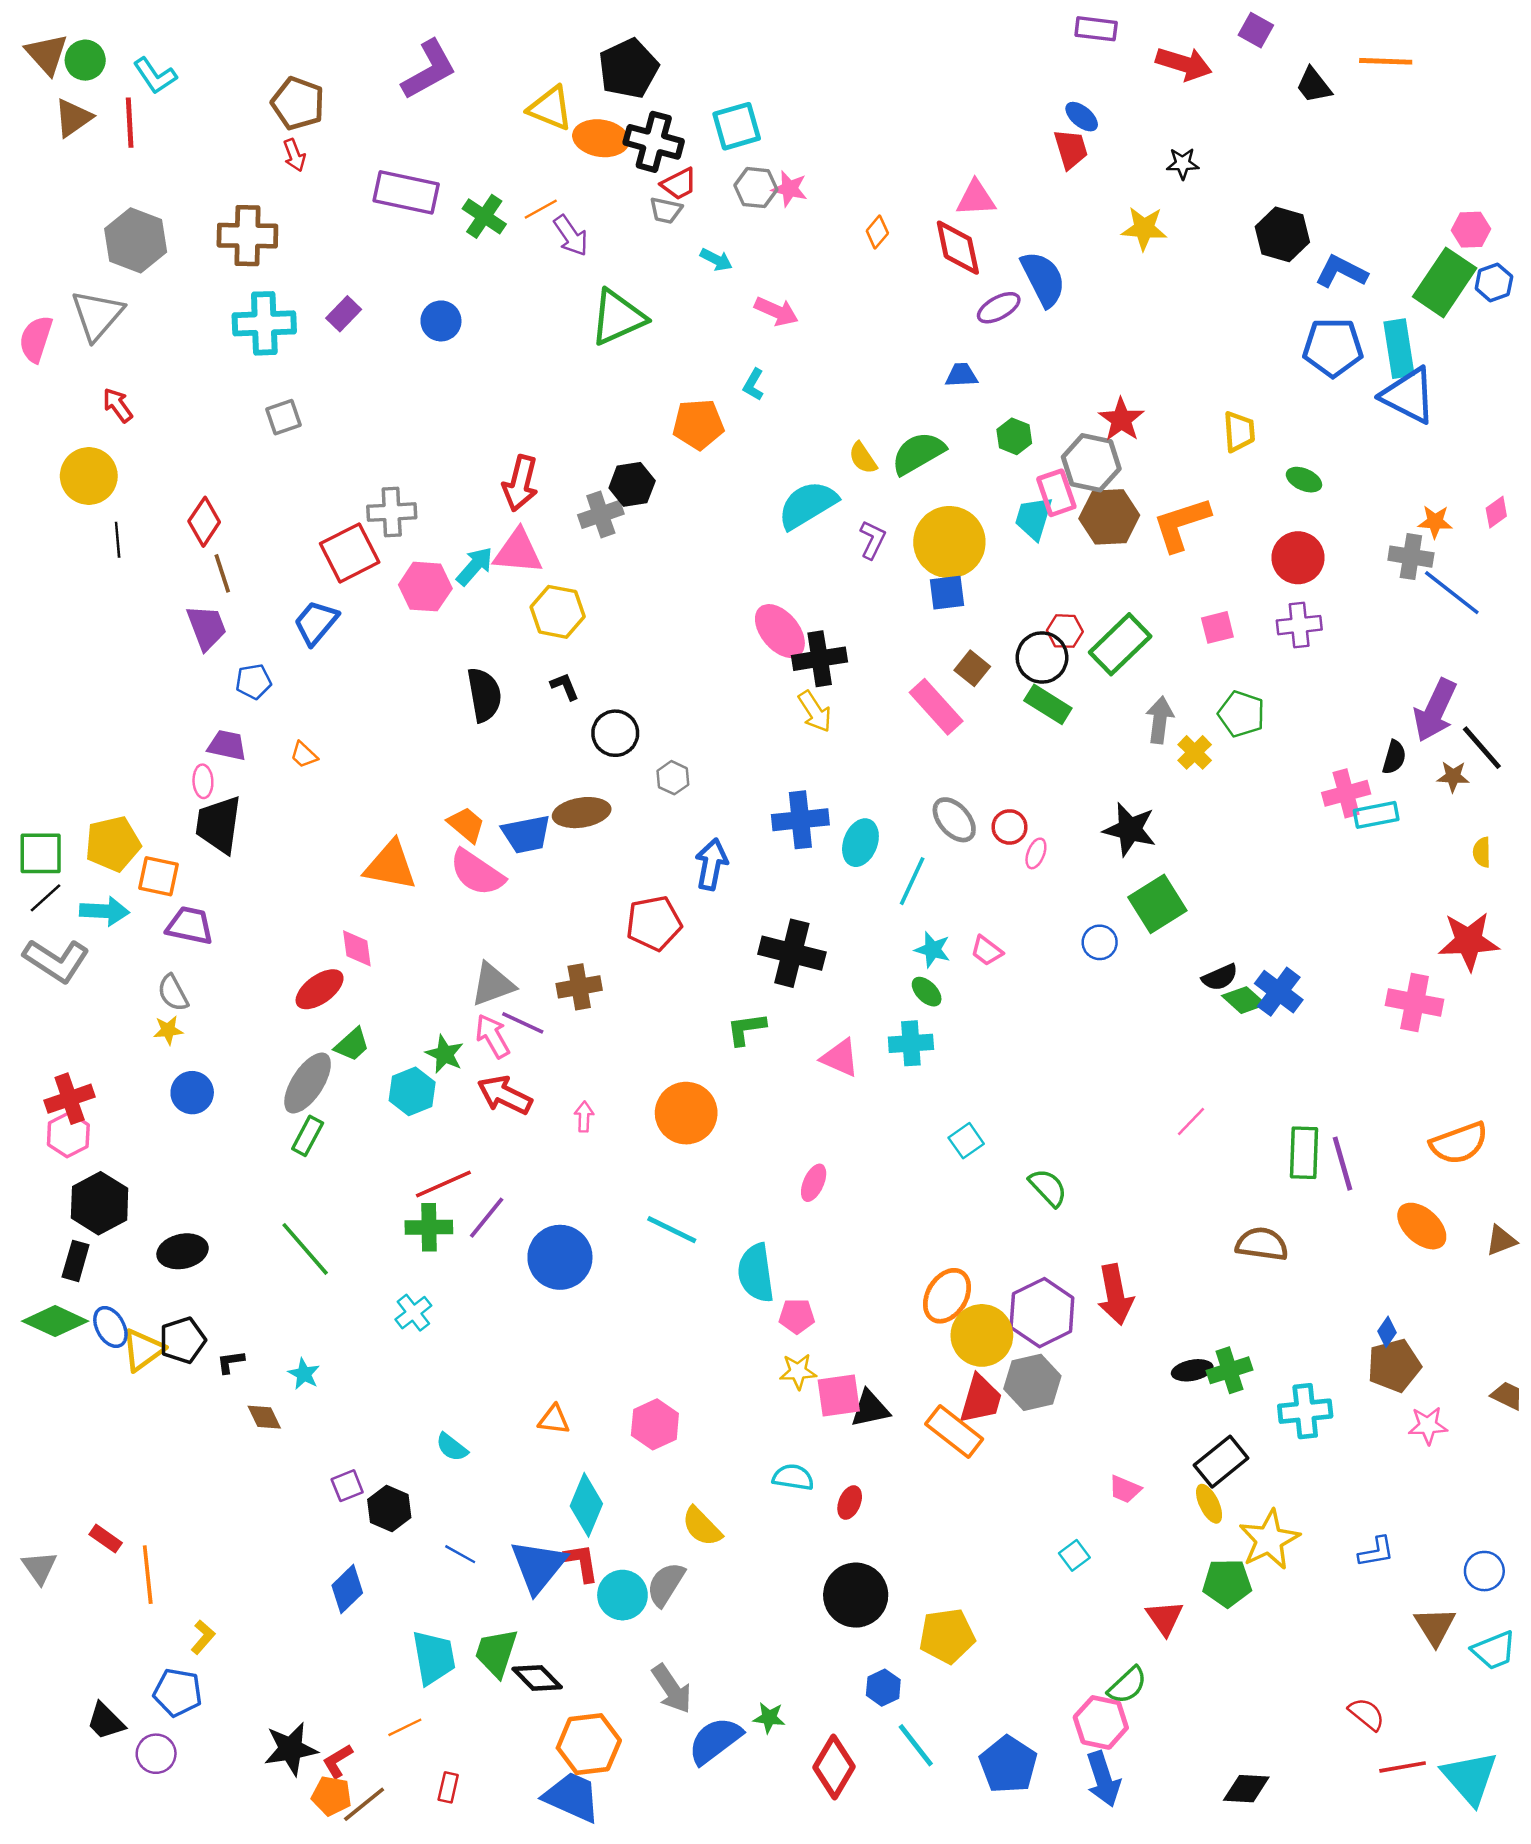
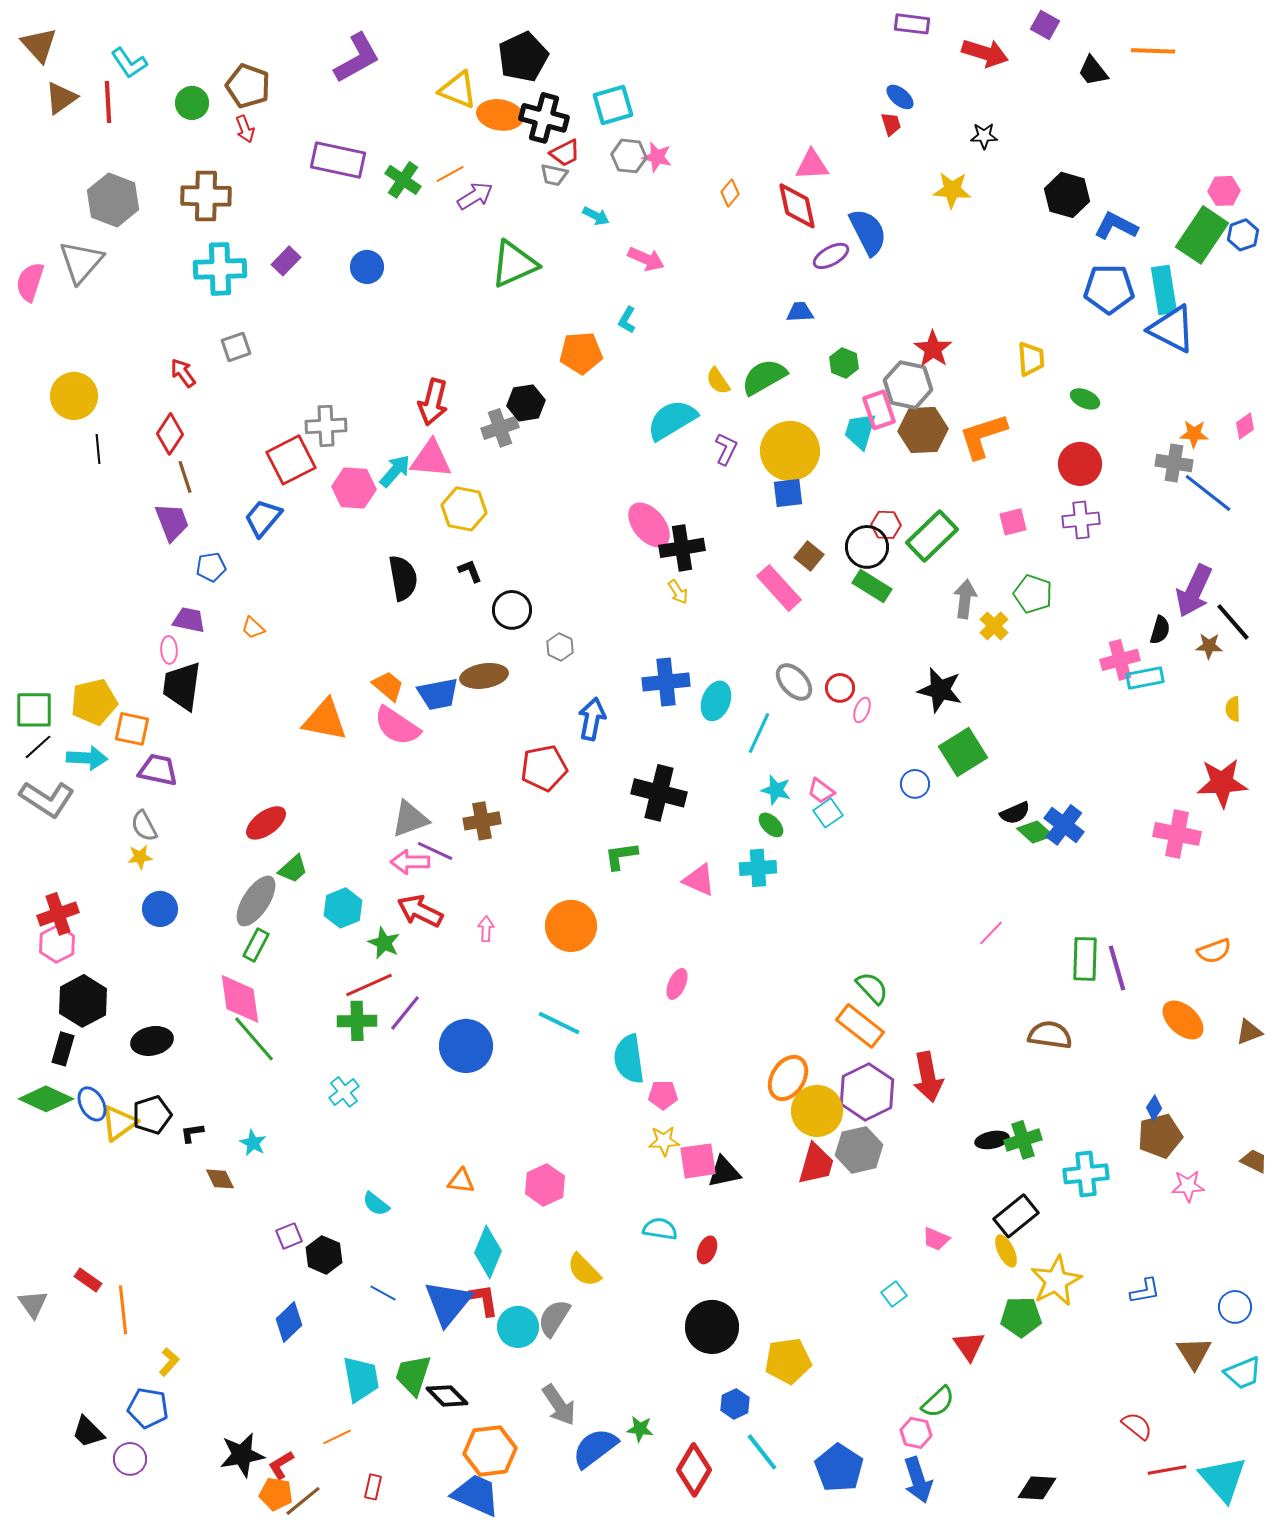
green circle: (85, 60) -> (192, 103), moved
red trapezoid: (1071, 149) -> (891, 124), size x0.7
purple arrow: (571, 236) -> (475, 196), turned -87
red arrow: (118, 405) -> (183, 373), moved
yellow arrow: (815, 712) -> (678, 592), size x0.7
pink diamond: (357, 948) -> (240, 999), moved, size x1.6
pink arrow: (493, 1036) -> (410, 862), turned -60
green star: (445, 1054) -> (384, 943), moved
cyan square: (966, 1141) -> (828, 813), moved
orange semicircle: (1459, 1143) -> (1214, 951), size x0.7
orange rectangle: (954, 1432) -> (860, 1026), moved
pink hexagon: (1101, 1722) -> (916, 1433), size x0.7

